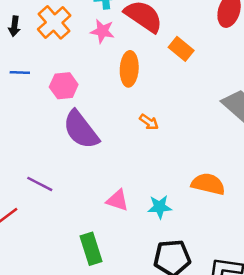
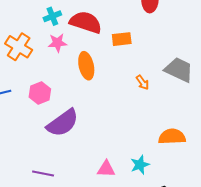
orange rectangle: (181, 49) -> (122, 39), turned -30
orange arrow: (149, 122) -> (142, 82), moved, turned 35
purple semicircle: (81, 130) -> (63, 123), turned -72

